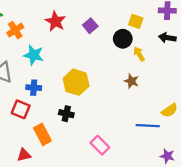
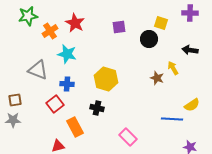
red star: (55, 21) -> (75, 23), moved
purple square: (90, 26) -> (119, 27), turned 32
black arrow: (167, 38) -> (190, 50), moved
yellow arrow: (139, 54) -> (173, 68), moved
red square: (21, 109) -> (55, 104), turned 30

